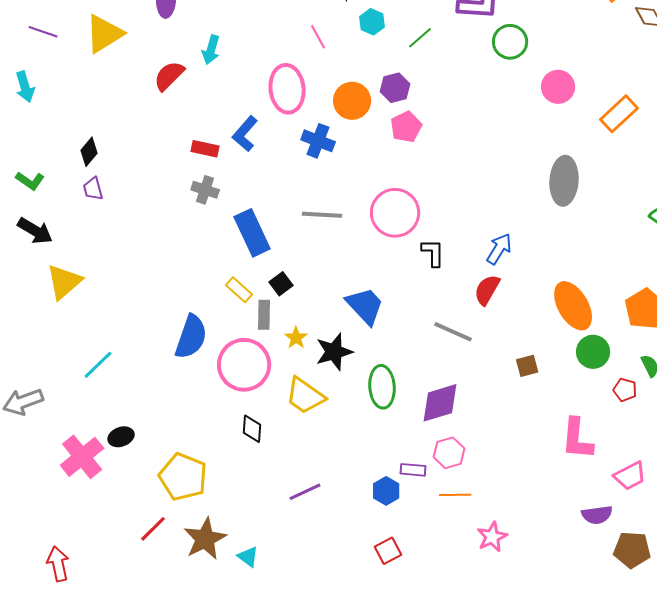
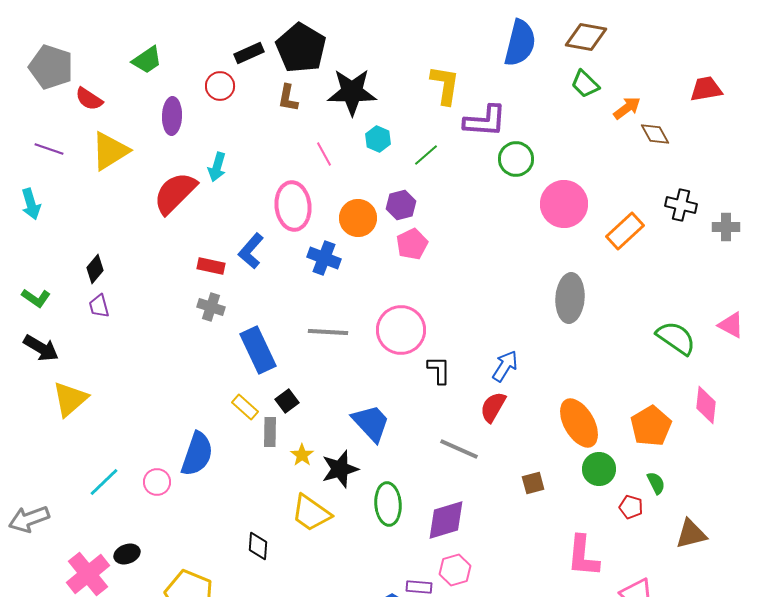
red semicircle: (169, 76) -> (175, 193), size x1.4
pink circle: (558, 87) -> (564, 204), size x1.4
pink circle: (244, 365) -> (157, 482), moved, size x0.5

